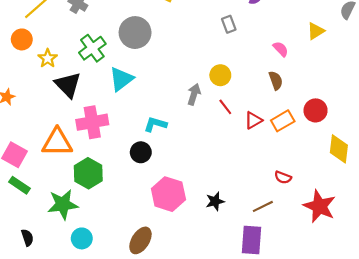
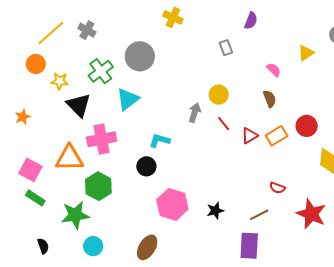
yellow star: (48, 58) -> (60, 81), turned -30

